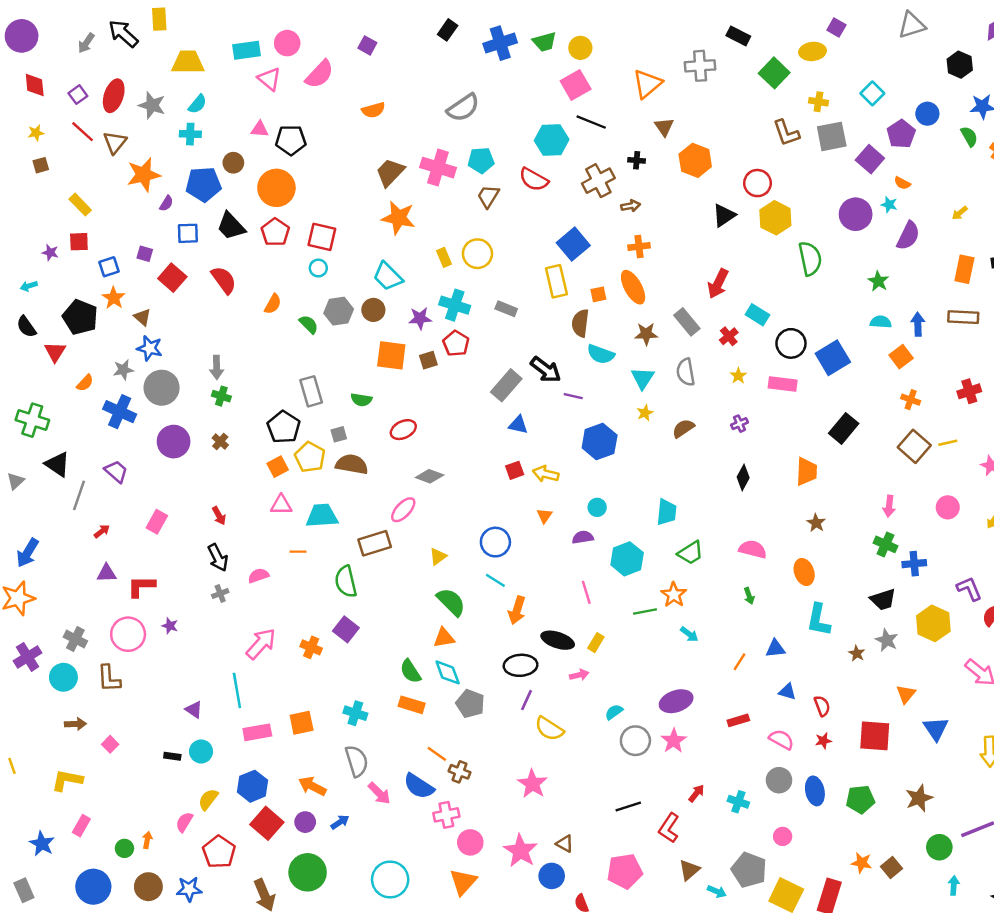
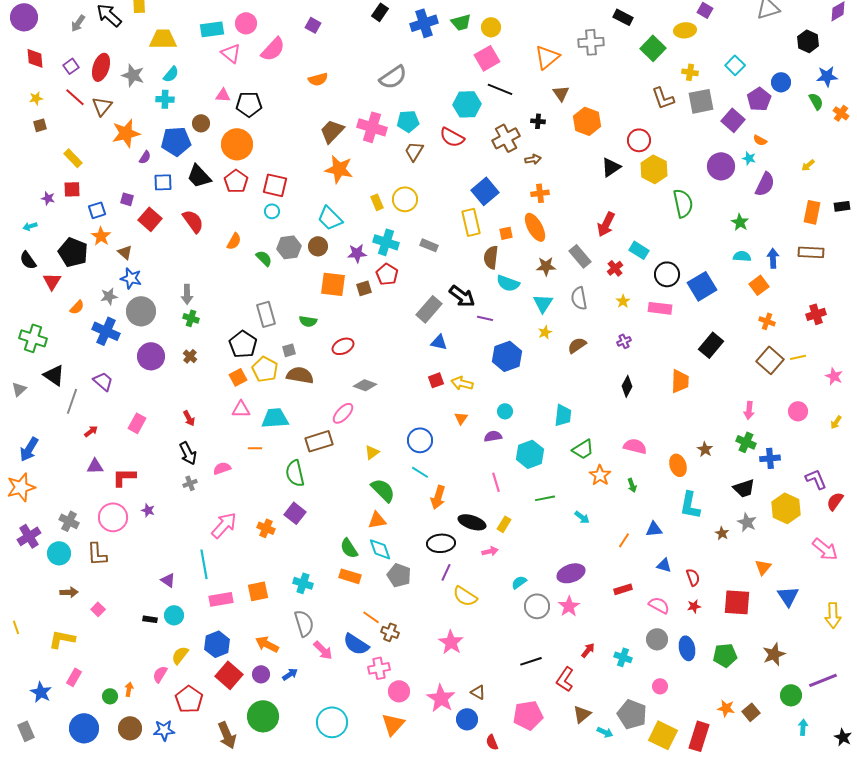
brown star: (816, 523) -> (705, 449), moved
orange star: (674, 595) -> (600, 475), moved

